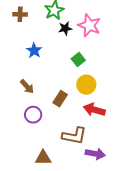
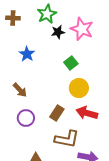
brown rectangle: (60, 99) -> (57, 113), moved

